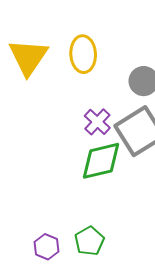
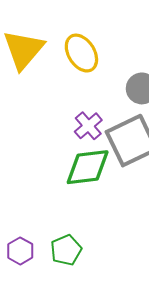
yellow ellipse: (83, 54) -> (81, 53), turned -36

